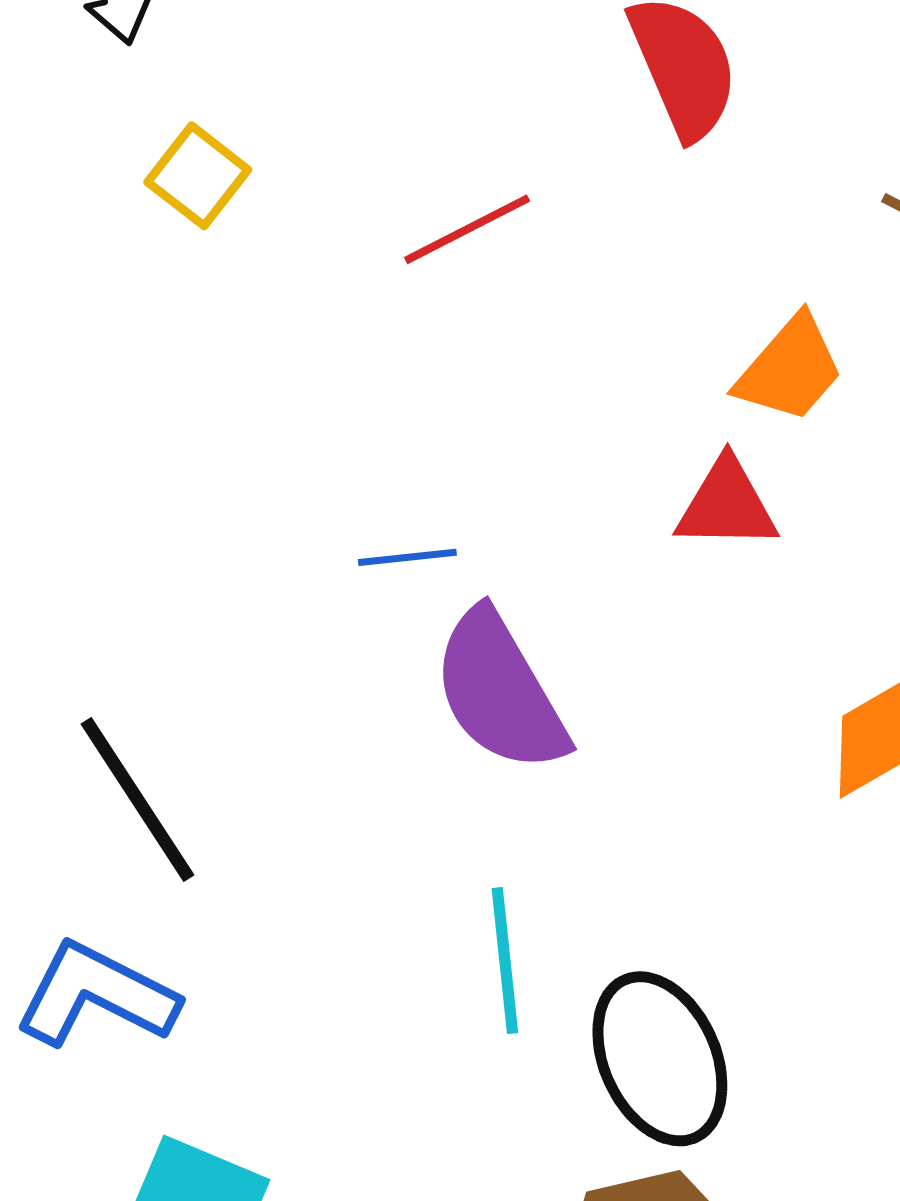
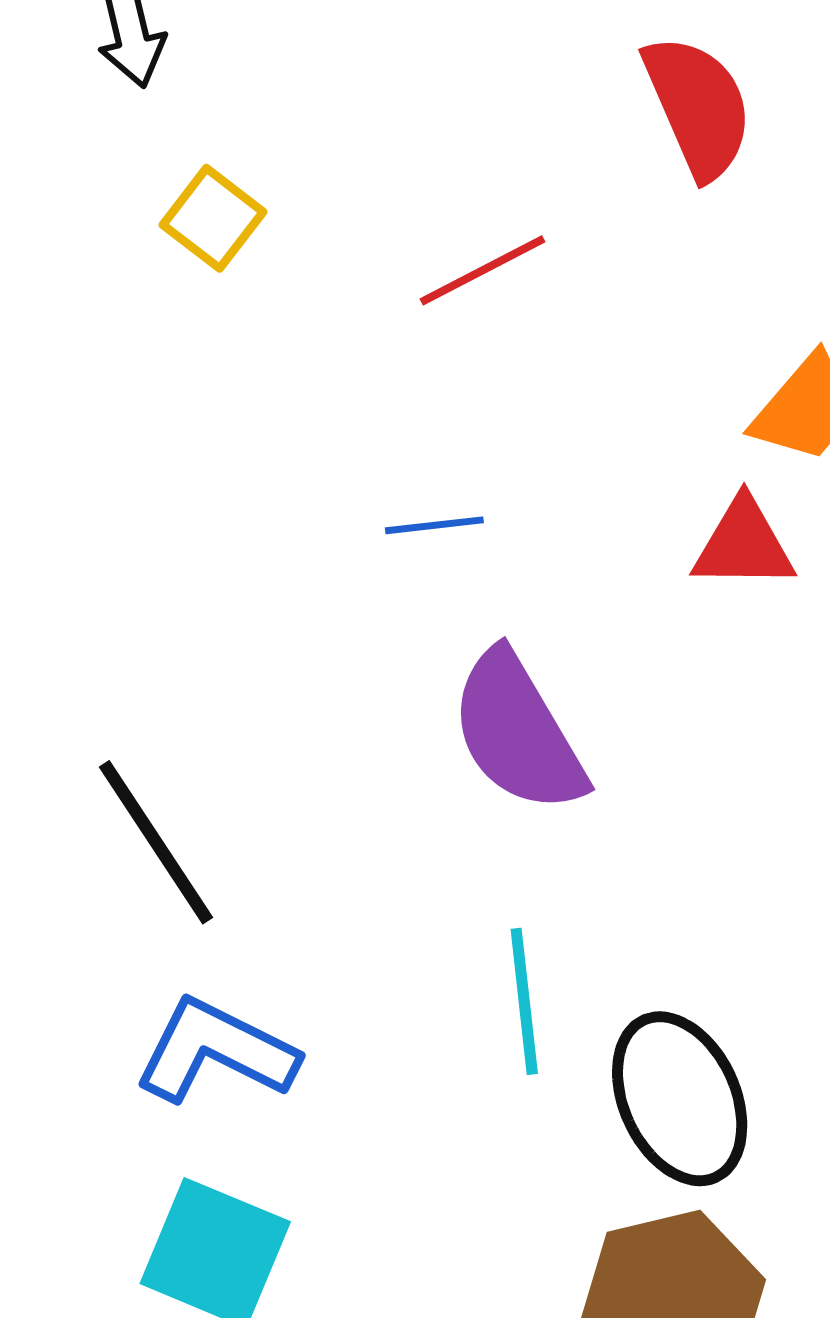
blue line: (407, 557) -> (434, 525), moved
blue L-shape: (96, 995) -> (216, 1051), moved

